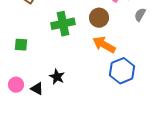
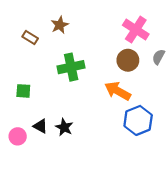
brown circle: (99, 18) -> (128, 60), moved
black triangle: (37, 89) -> (40, 126), moved

